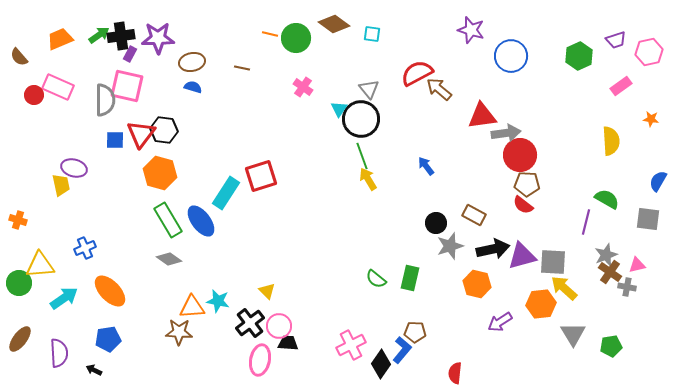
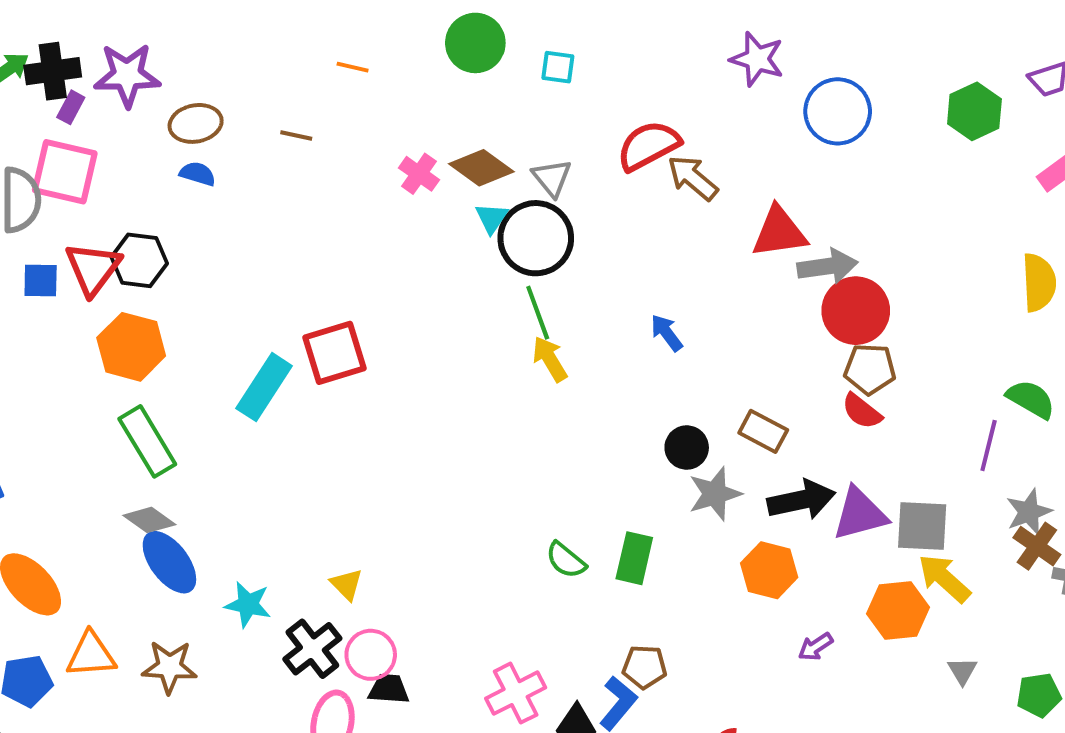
brown diamond: (334, 24) -> (481, 168), moved
green circle: (296, 38) -> (475, 43), moved
blue ellipse: (201, 221) -> (169, 562), moved
orange triangle: (192, 307) -> (91, 655), moved
purple arrow: (500, 322) -> (815, 647), size x0.7
gray triangle: (573, 334) -> (962, 671), size x0.6

